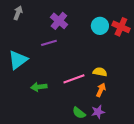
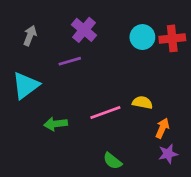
gray arrow: (18, 13) -> (30, 36), moved
red cross: (121, 27) -> (172, 38), turned -30
orange arrow: (101, 90) -> (162, 128), moved
purple star: (98, 112) -> (168, 154), moved

